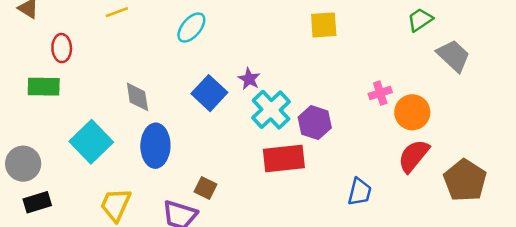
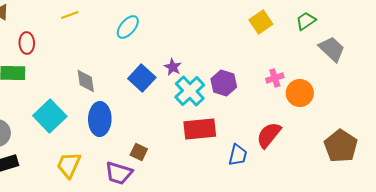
yellow square: (324, 25) -> (261, 22), moved, turned -30
purple hexagon: (315, 123) -> (224, 83), moved
red semicircle: (414, 156) -> (269, 135), moved
blue trapezoid: (360, 192) -> (238, 155), moved

